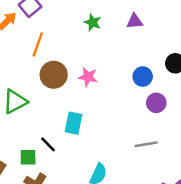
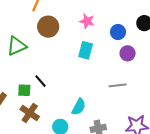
pink star: (88, 77) -> (87, 21), moved
cyan rectangle: (74, 123) -> (86, 50), moved

